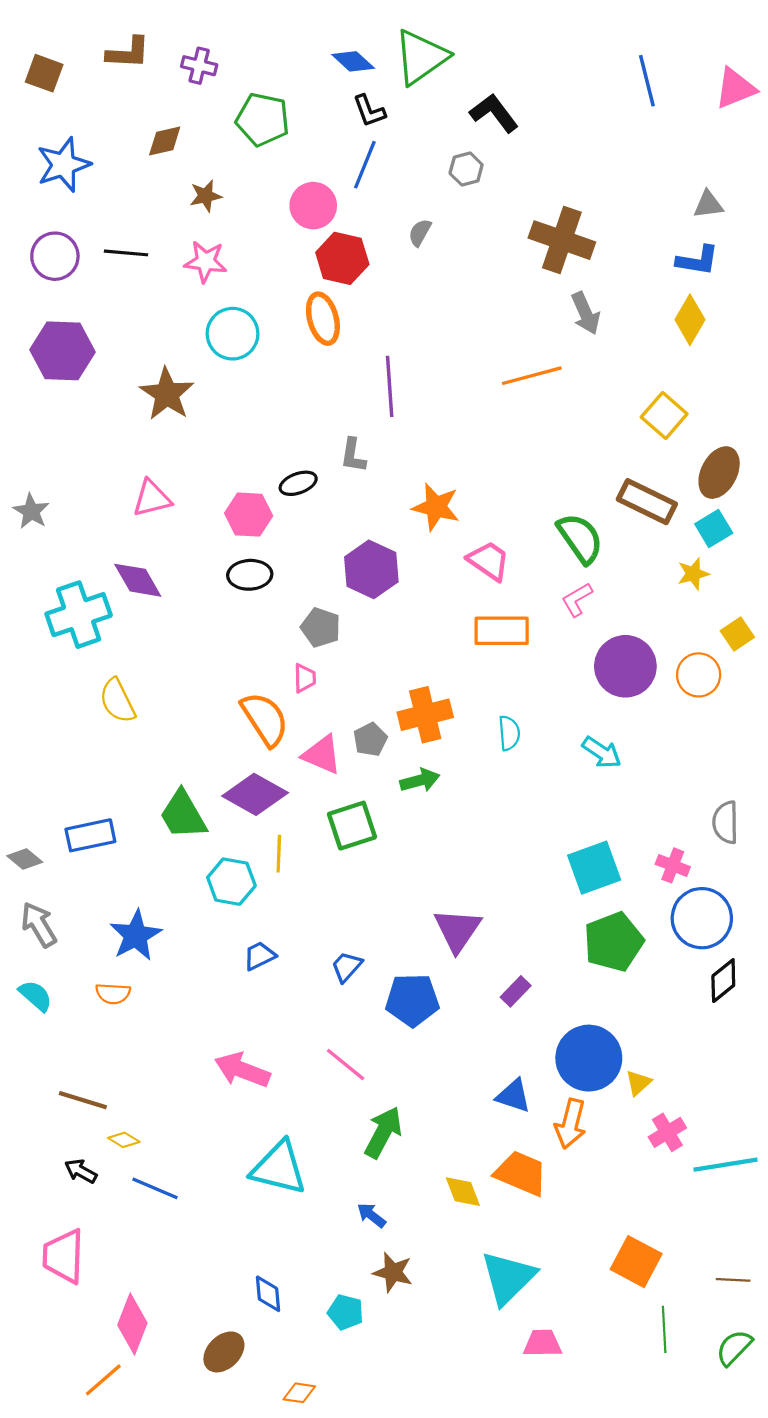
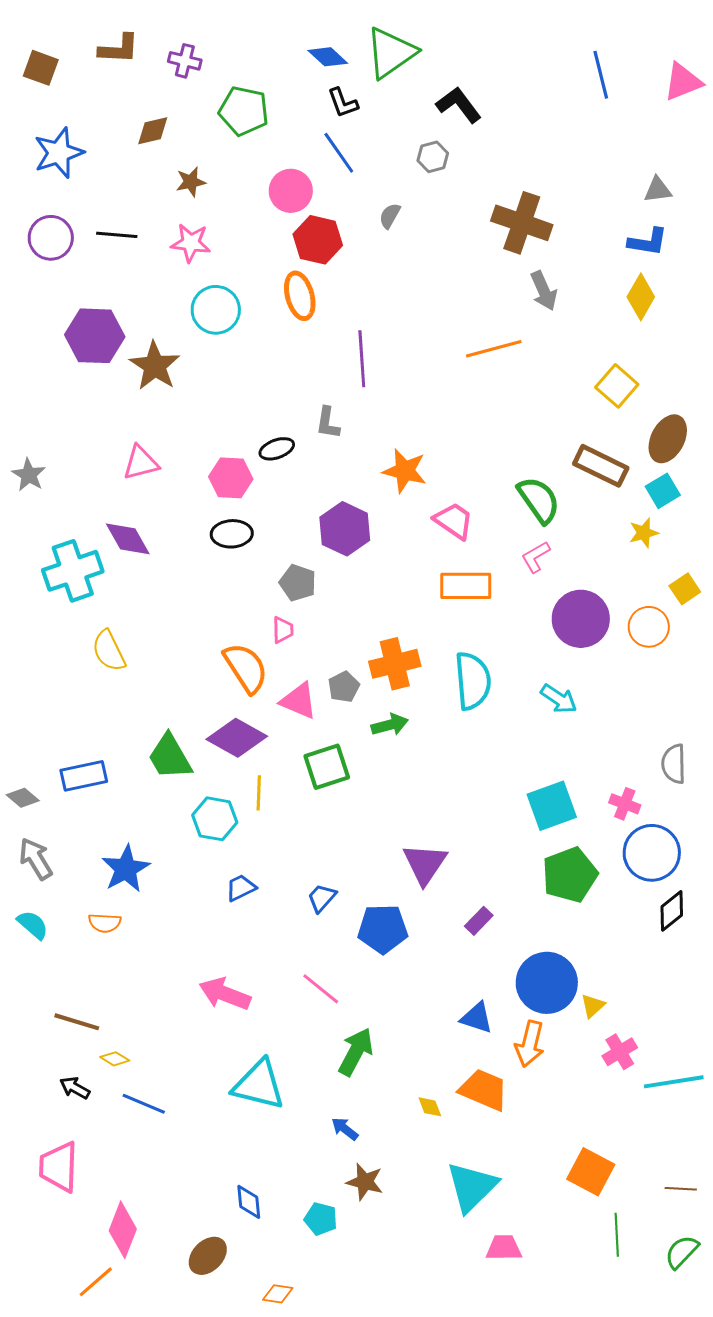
blue line: (365, 165) -> (339, 153), turned -57
purple hexagon: (62, 351) -> (95, 336), moved
cyan semicircle: (509, 733) -> (473, 681), size x1.8
yellow diamond: (463, 1192) -> (430, 1107), size x0.7

